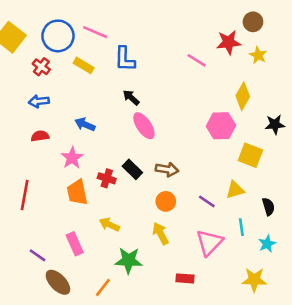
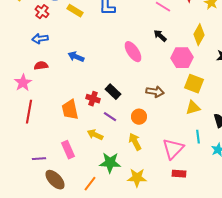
black arrow: (131, 98) -> (160, 36), moved
pink ellipse: (144, 126) -> (133, 52), moved
yellow square: (250, 155) -> (194, 84), moved
pink star: (72, 158) -> (23, 83), moved
brown arrow: (167, 169) -> (155, 92), moved
purple line: (207, 201) -> (110, 117), moved
purple line: (37, 255) -> (39, 159), turned -40
red rectangle: (185, 278) -> (179, 174), moved
yellow star: (254, 280) -> (137, 178), moved

